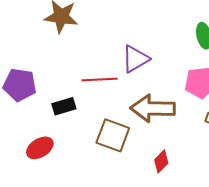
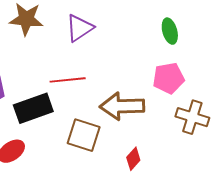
purple triangle: (135, 59) -> (80, 28), moved
black rectangle: (64, 106) -> (33, 108), size x1.6

